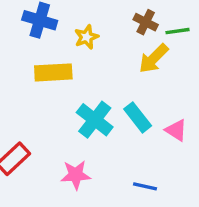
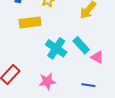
pink triangle: (176, 130) -> (97, 57), moved

